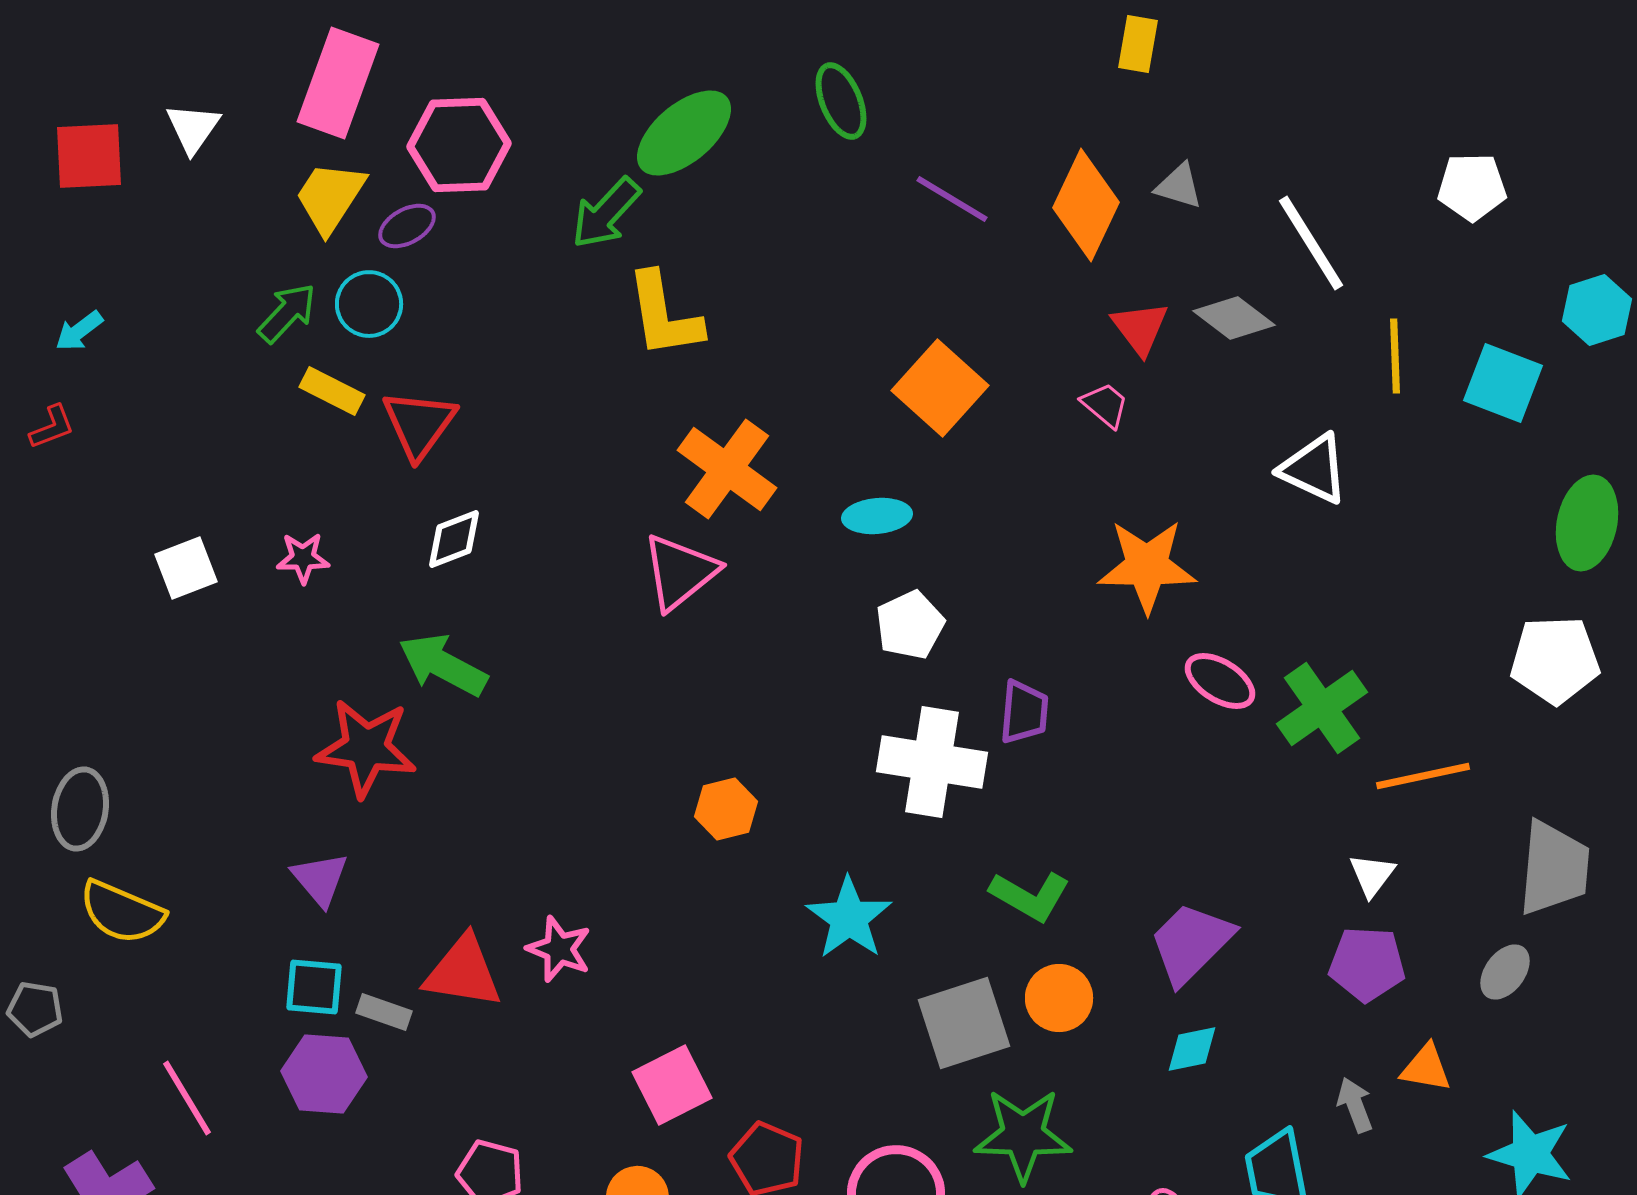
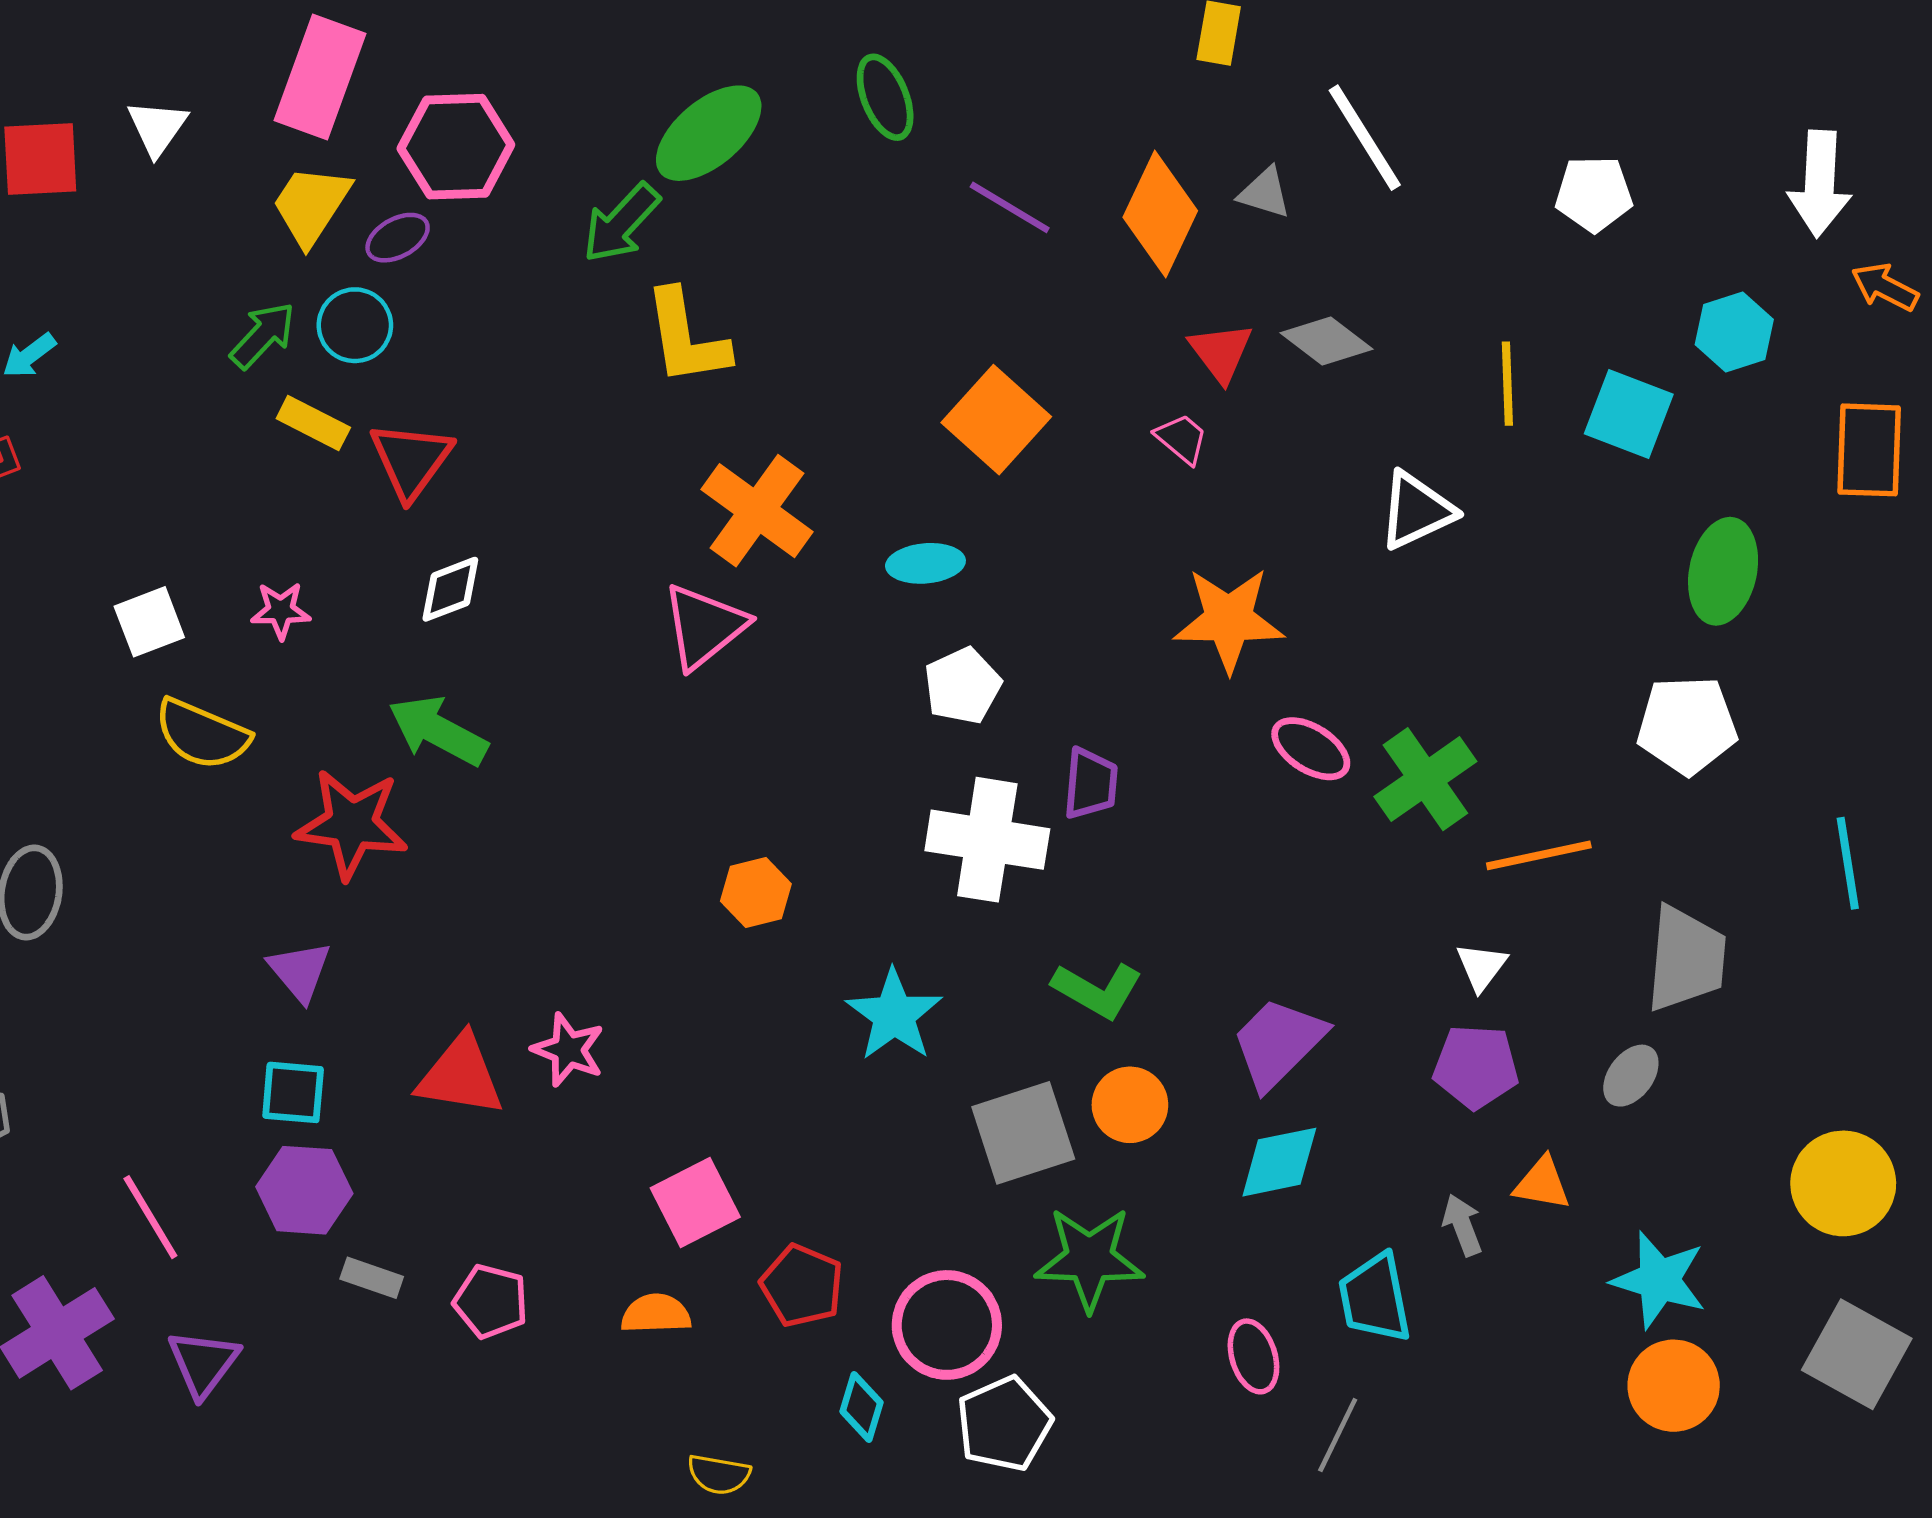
white line: (1311, 243) -> (1365, 138), moved
white triangle: (1314, 469) -> (1416, 511), turned -50
yellow semicircle: (122, 912) -> (202, 734), moved
gray rectangle: (384, 1012) -> (372, 1278), moved
cyan diamond: (1192, 1049) -> (1279, 1162), size x1.4

